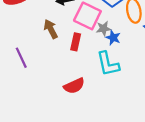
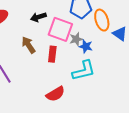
cyan L-shape: (108, 64) -> (84, 71), turned -85

